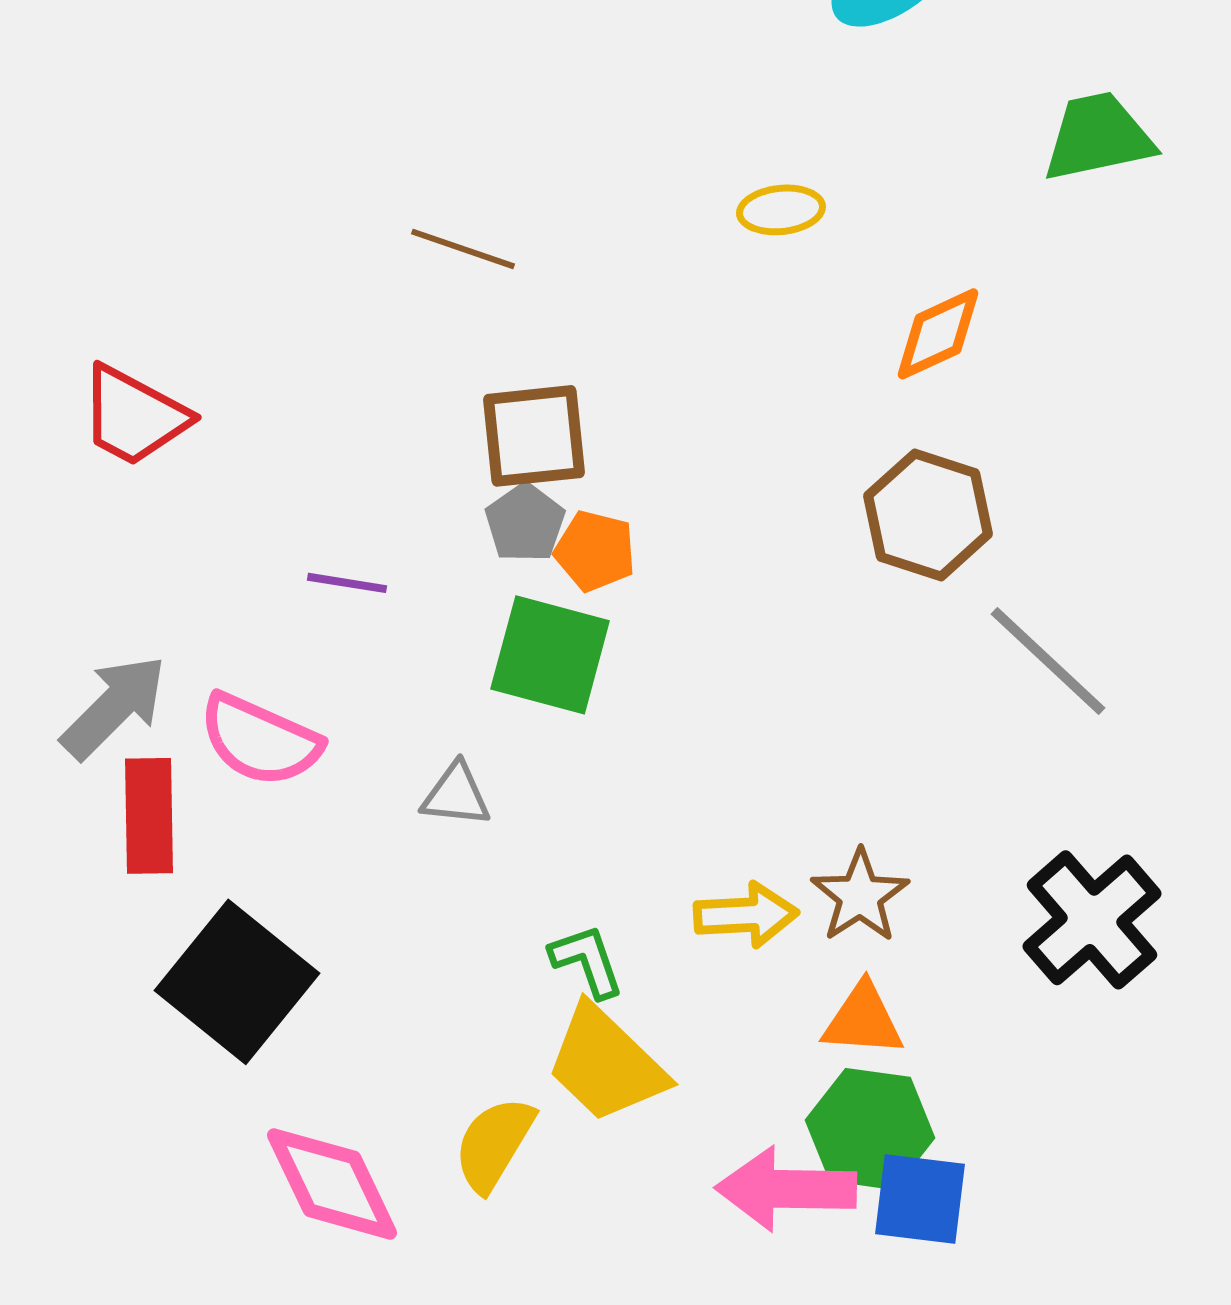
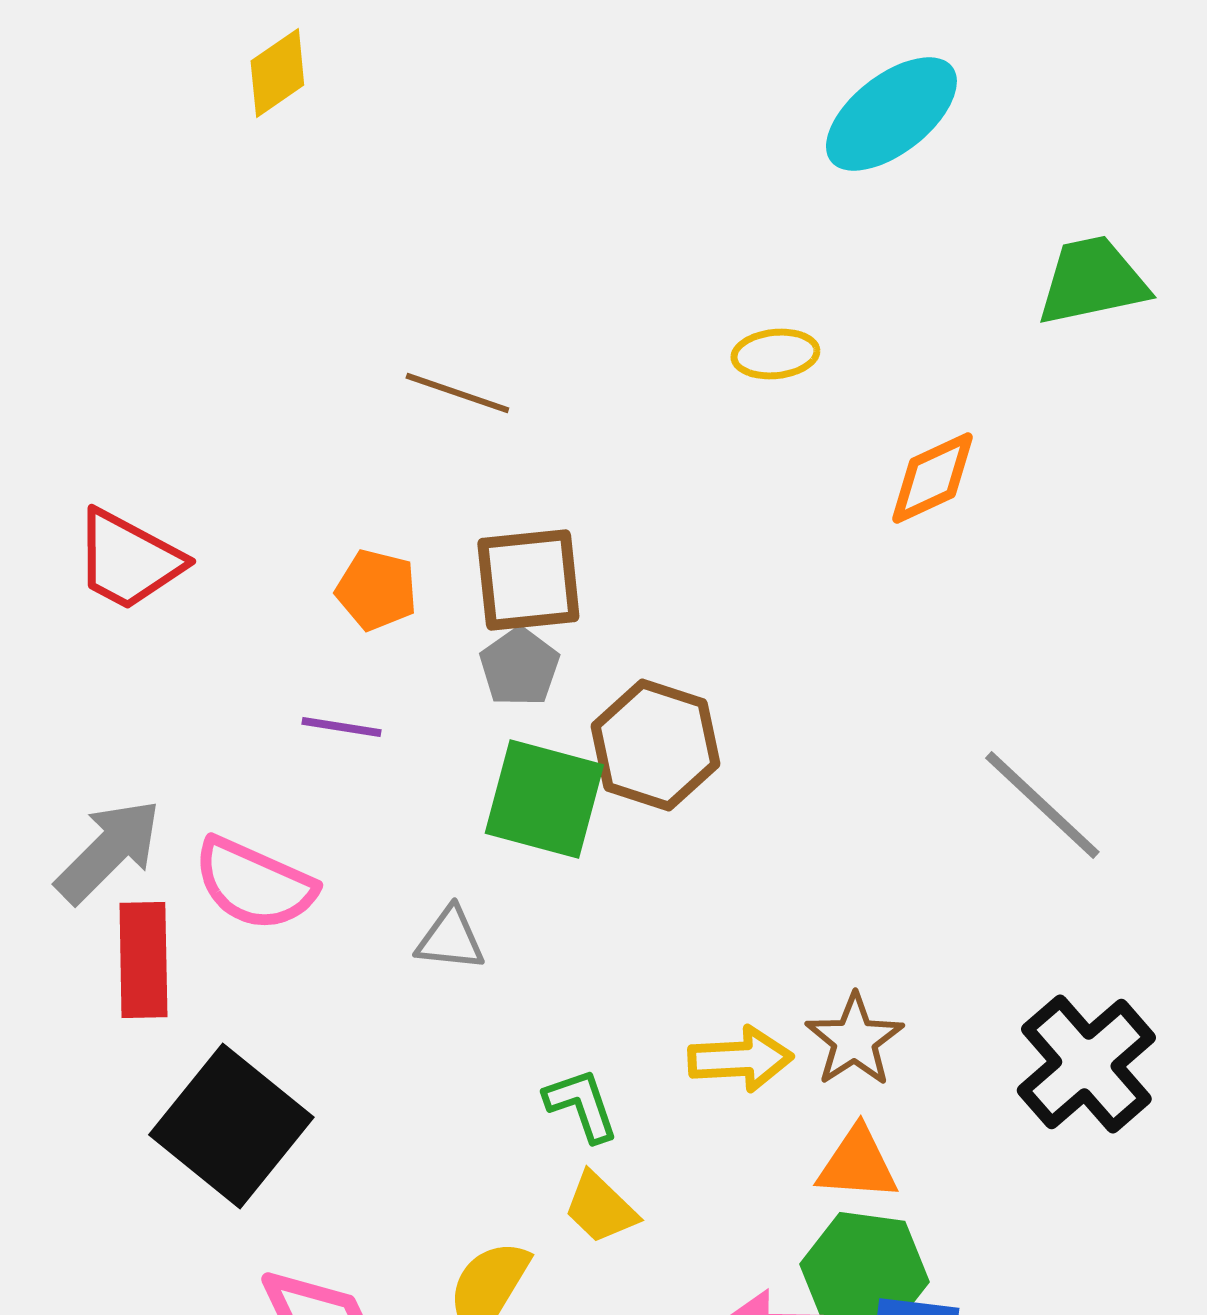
brown hexagon: (928, 515) -> (655, 745), moved
orange pentagon: (595, 551) -> (376, 590), moved
yellow trapezoid: (606, 1064) -> (600, 1208), size x0.6

